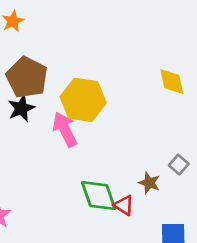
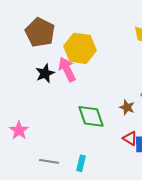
black star: (21, 108) -> (45, 73), moved
red triangle: (124, 205) -> (130, 138), moved

